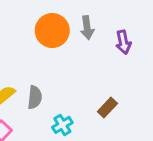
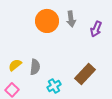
purple arrow: (123, 42) -> (96, 29), turned 35
brown rectangle: (107, 108) -> (85, 74), size x1.5

